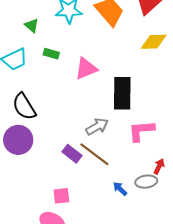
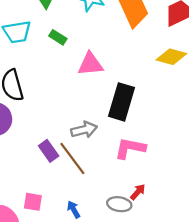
blue arrow: (120, 189) -> (74, 209), moved
pink square: (61, 196) -> (33, 202), moved

